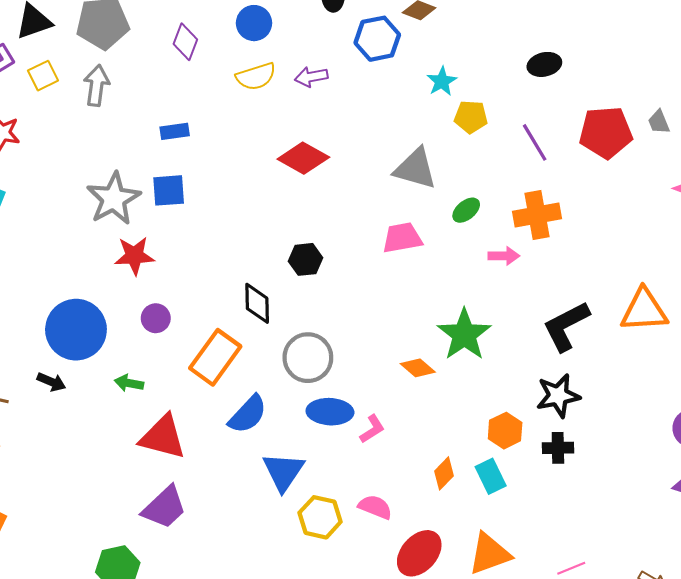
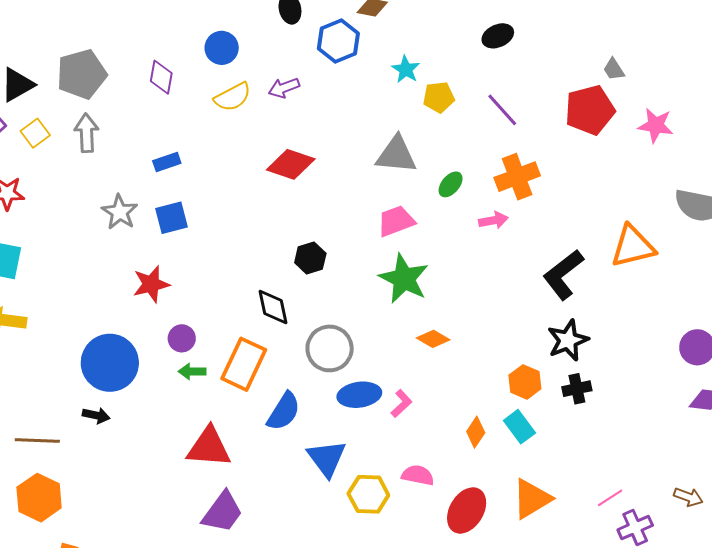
red pentagon: (606, 132) -> (590, 110), moved
gray star: (114, 199) -> (120, 212), moved, size x0.7
green star: (464, 335) -> (404, 279), moved
green arrow: (129, 383) -> (192, 371), moved

